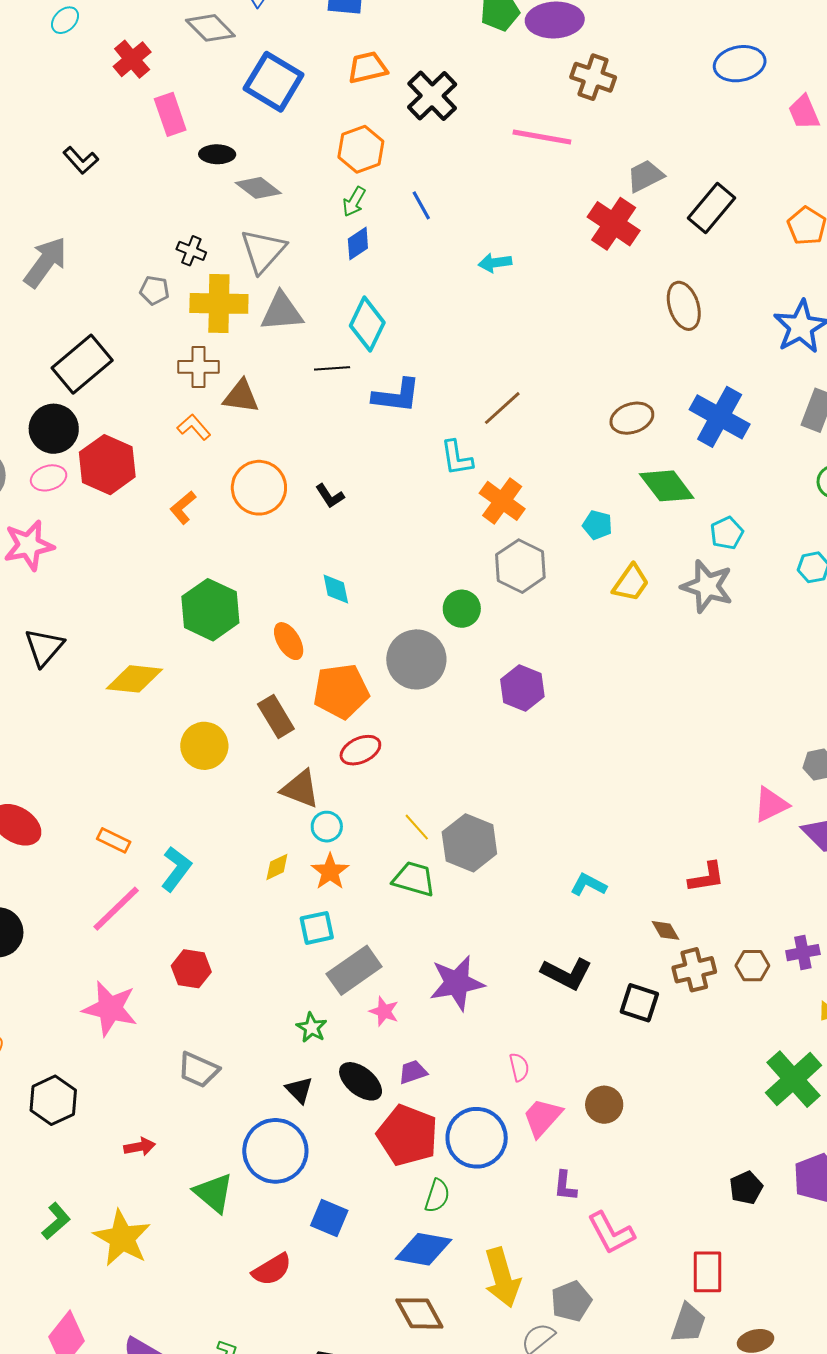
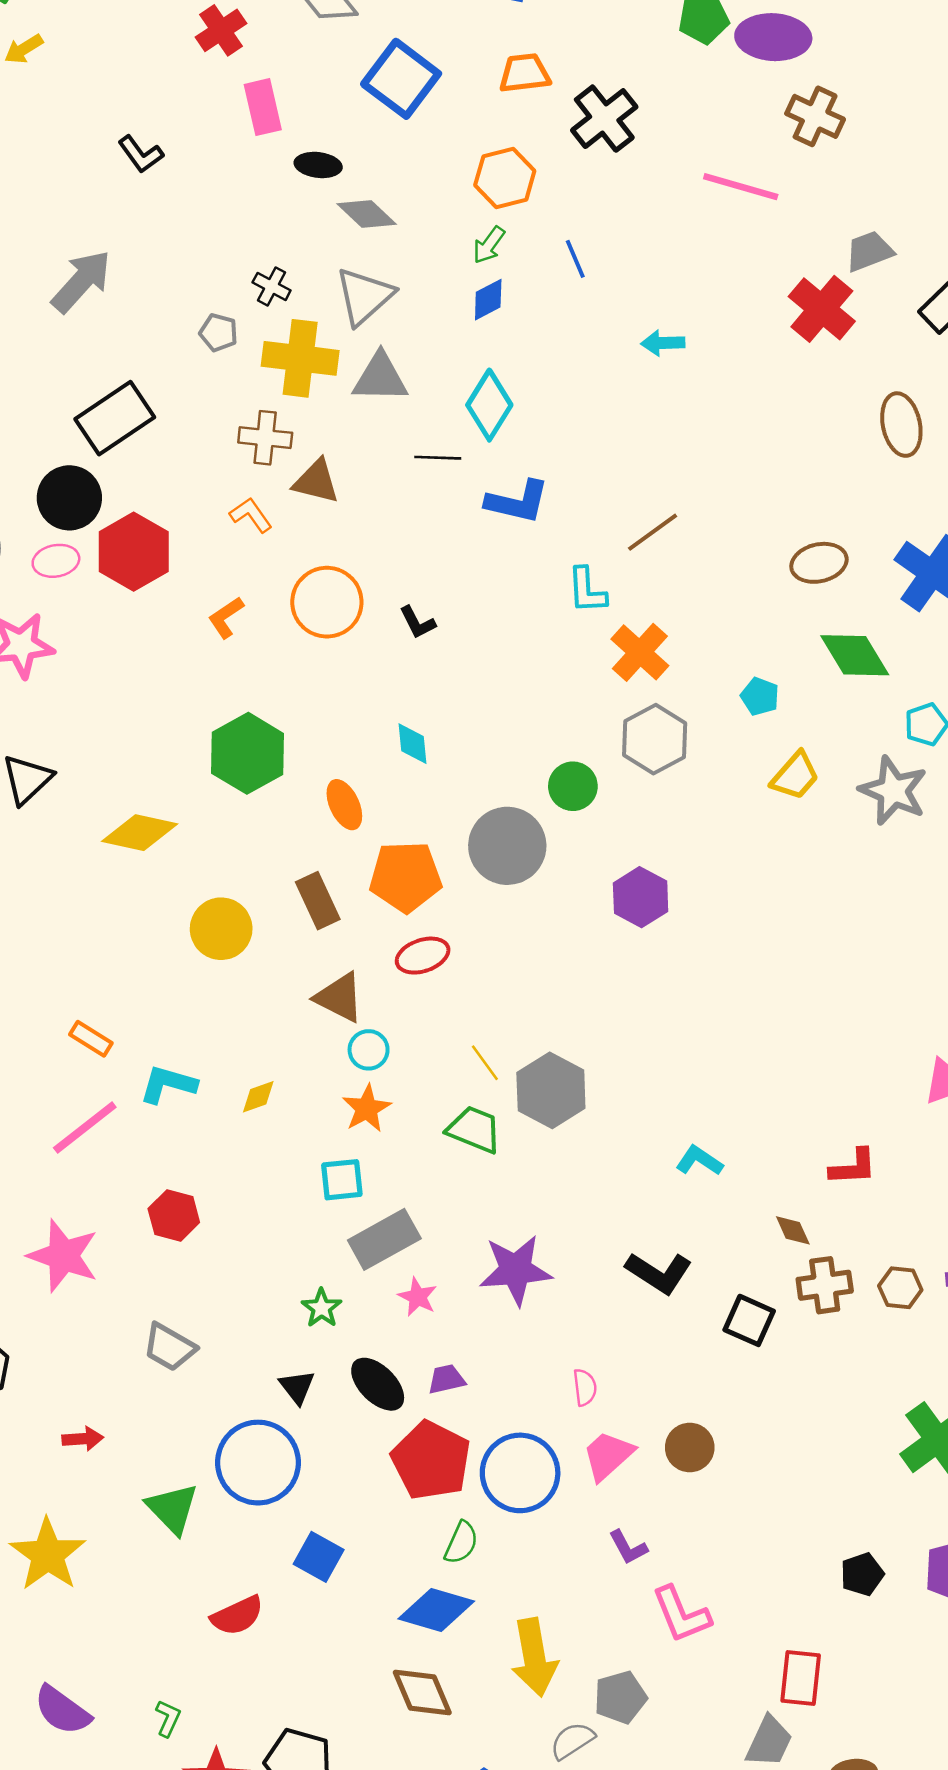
yellow diamond: (277, 867) -> (258, 1097), moved
cyan L-shape: (176, 869) -> (168, 1084), turned -117
purple L-shape: (565, 1186) -> (628, 1547), turned -40

